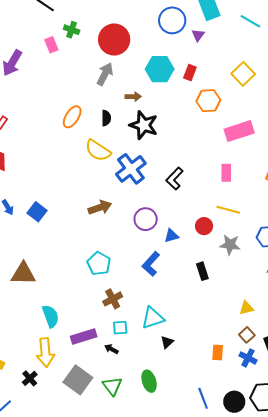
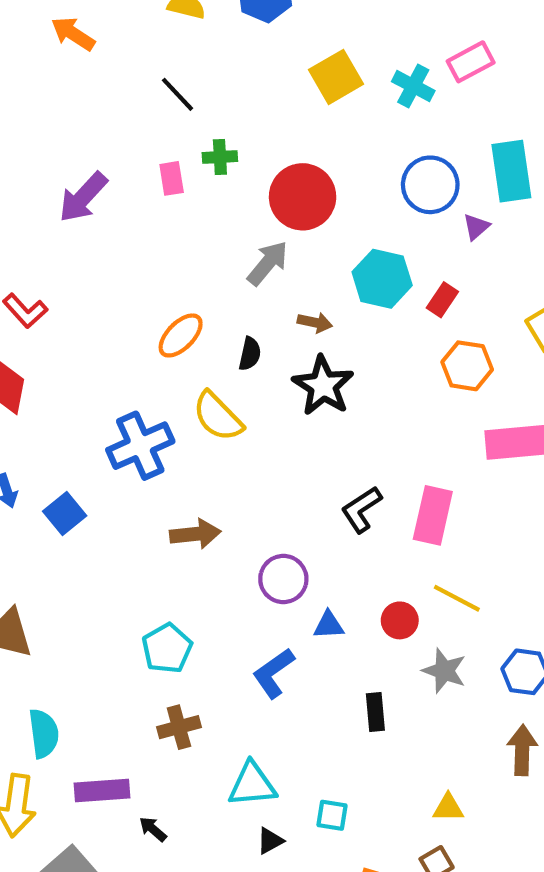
green cross: (72, 30) -> (220, 157), turned -35
blue cross: (131, 169) -> (140, 446), moved
pink rectangle: (226, 173) -> (433, 515), moved, size x1.5
cyan square: (120, 328) -> (332, 815), moved

